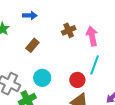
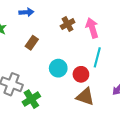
cyan circle: (42, 78) -> (58, 68), moved

